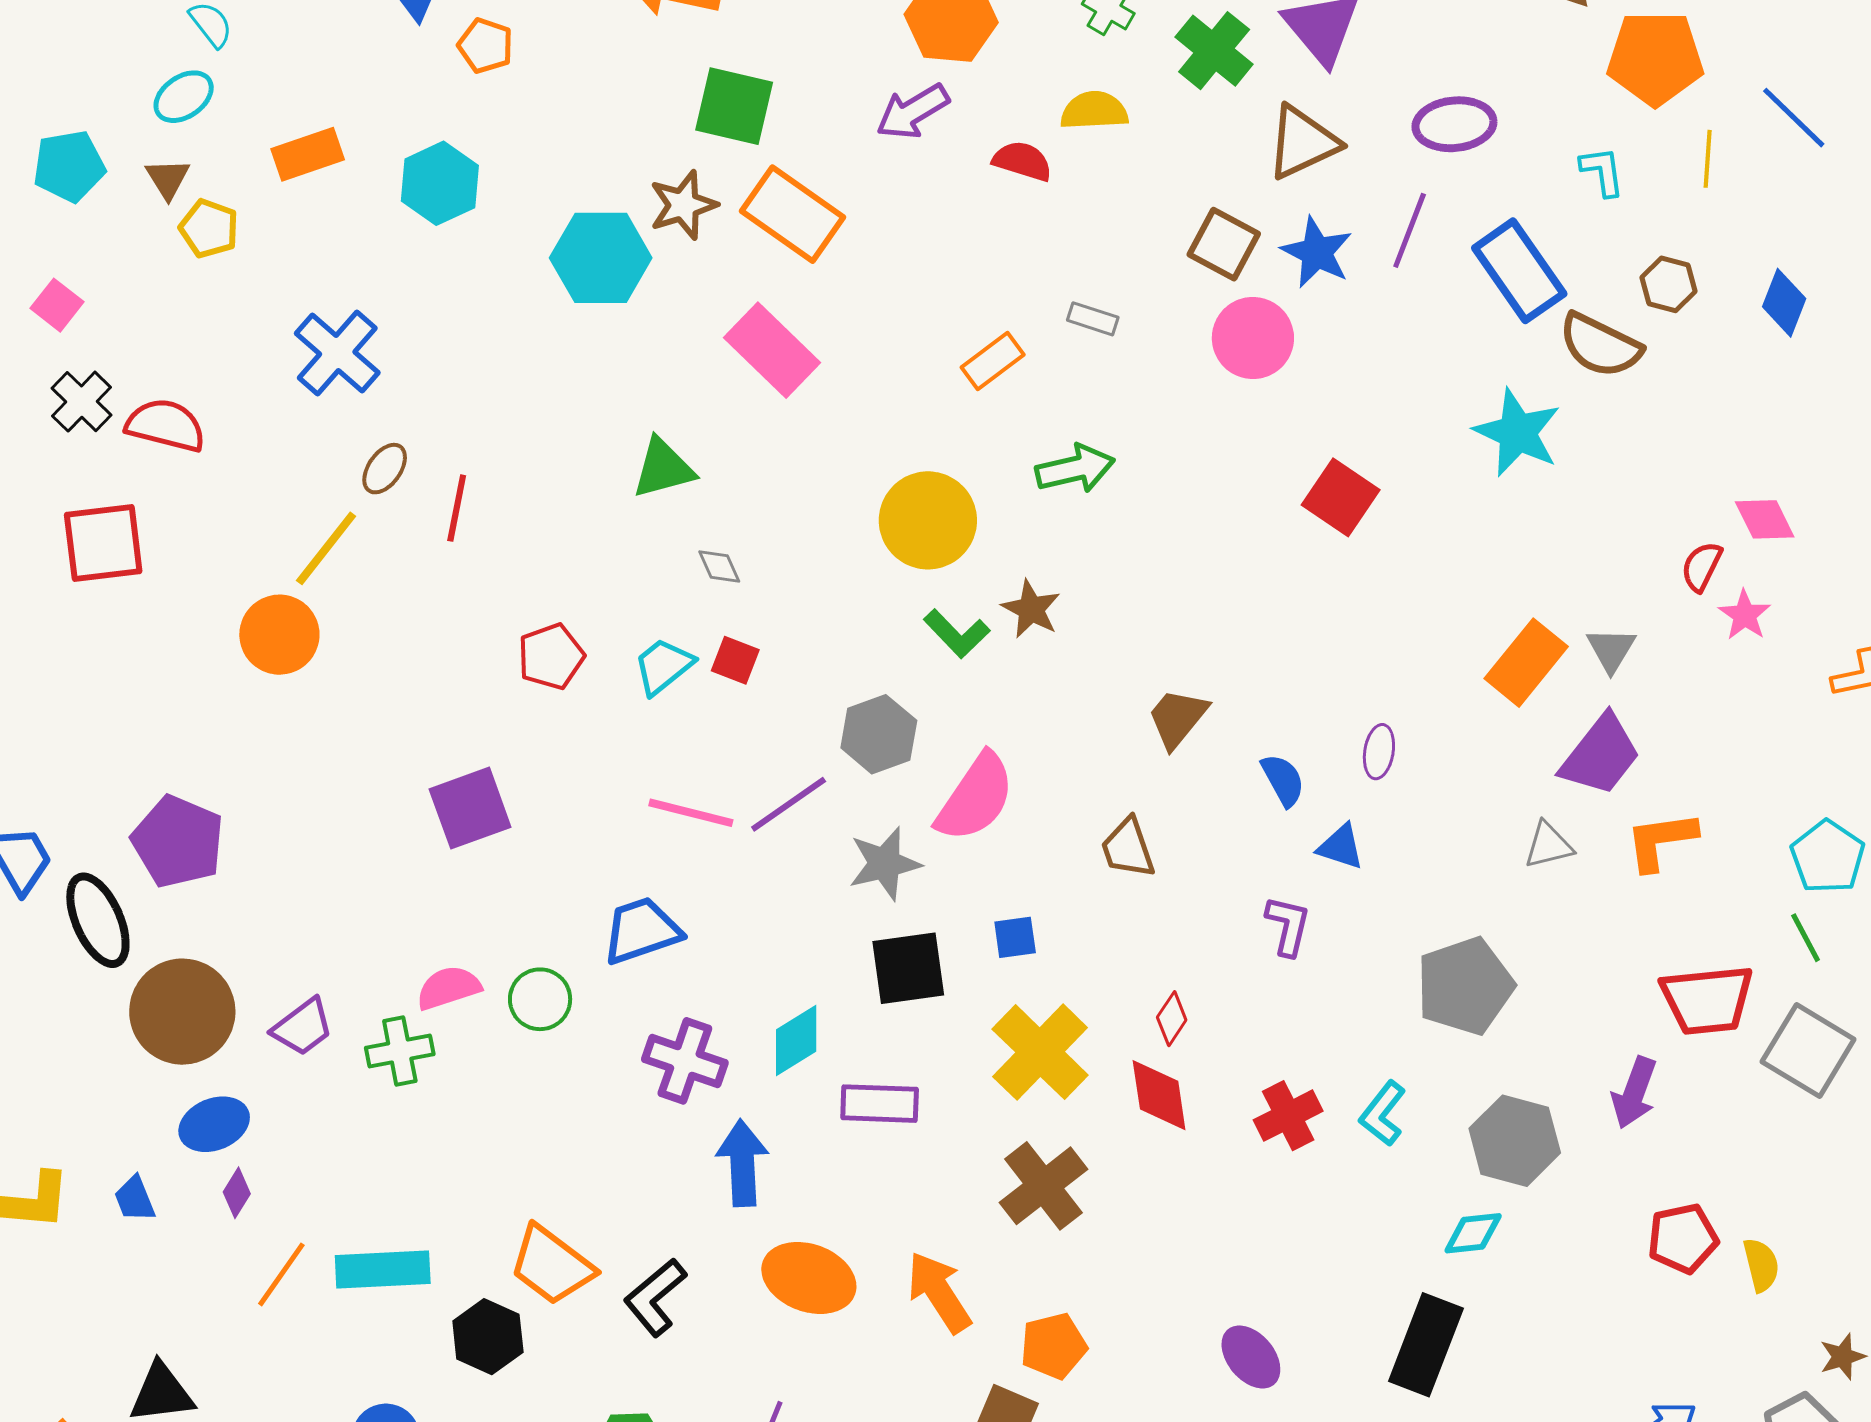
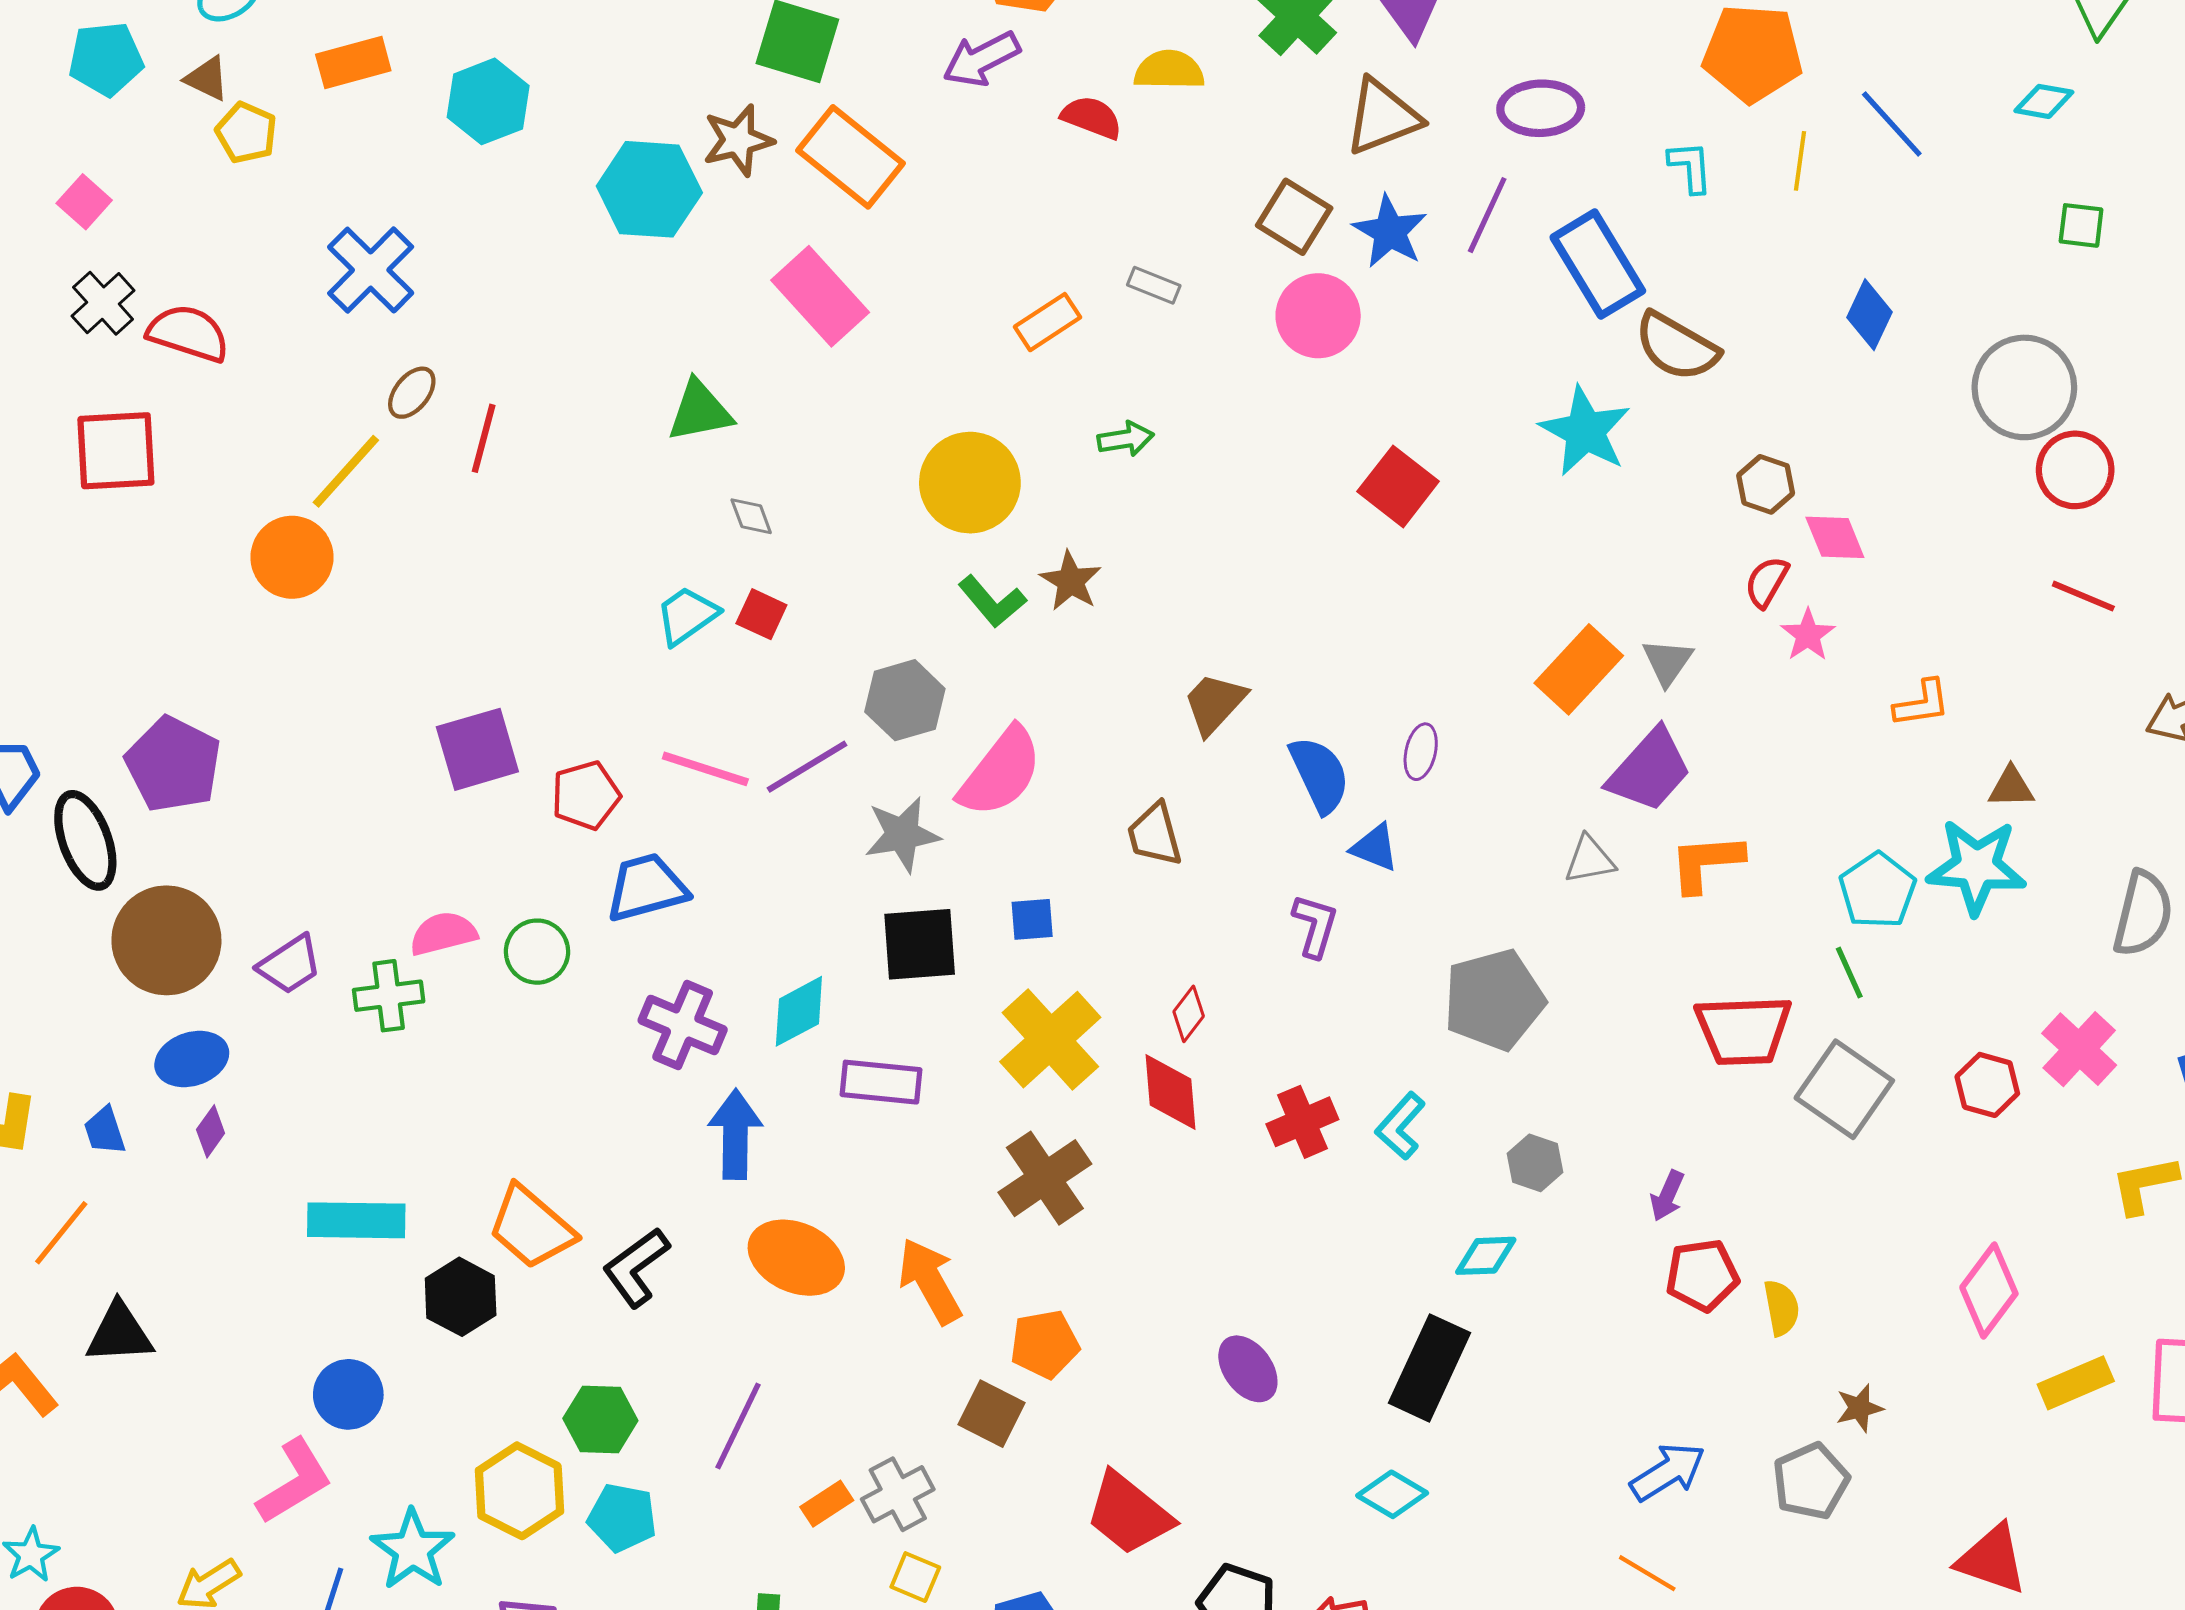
brown triangle: (168, 179) -> (207, 78), turned -36
brown hexagon: (1668, 284) -> (1766, 484), moved
green arrow: (1075, 469) -> (1126, 439), size x0.7
red pentagon: (551, 656) -> (586, 795), moved
blue semicircle: (1283, 780) -> (1320, 775), size x1.4
purple arrow: (1634, 1093) -> (1667, 1196), moved, size x0.7
gray hexagon: (1515, 1141) -> (1535, 1163), size x0.6
orange line: (281, 1274) -> (61, 1233), moved

